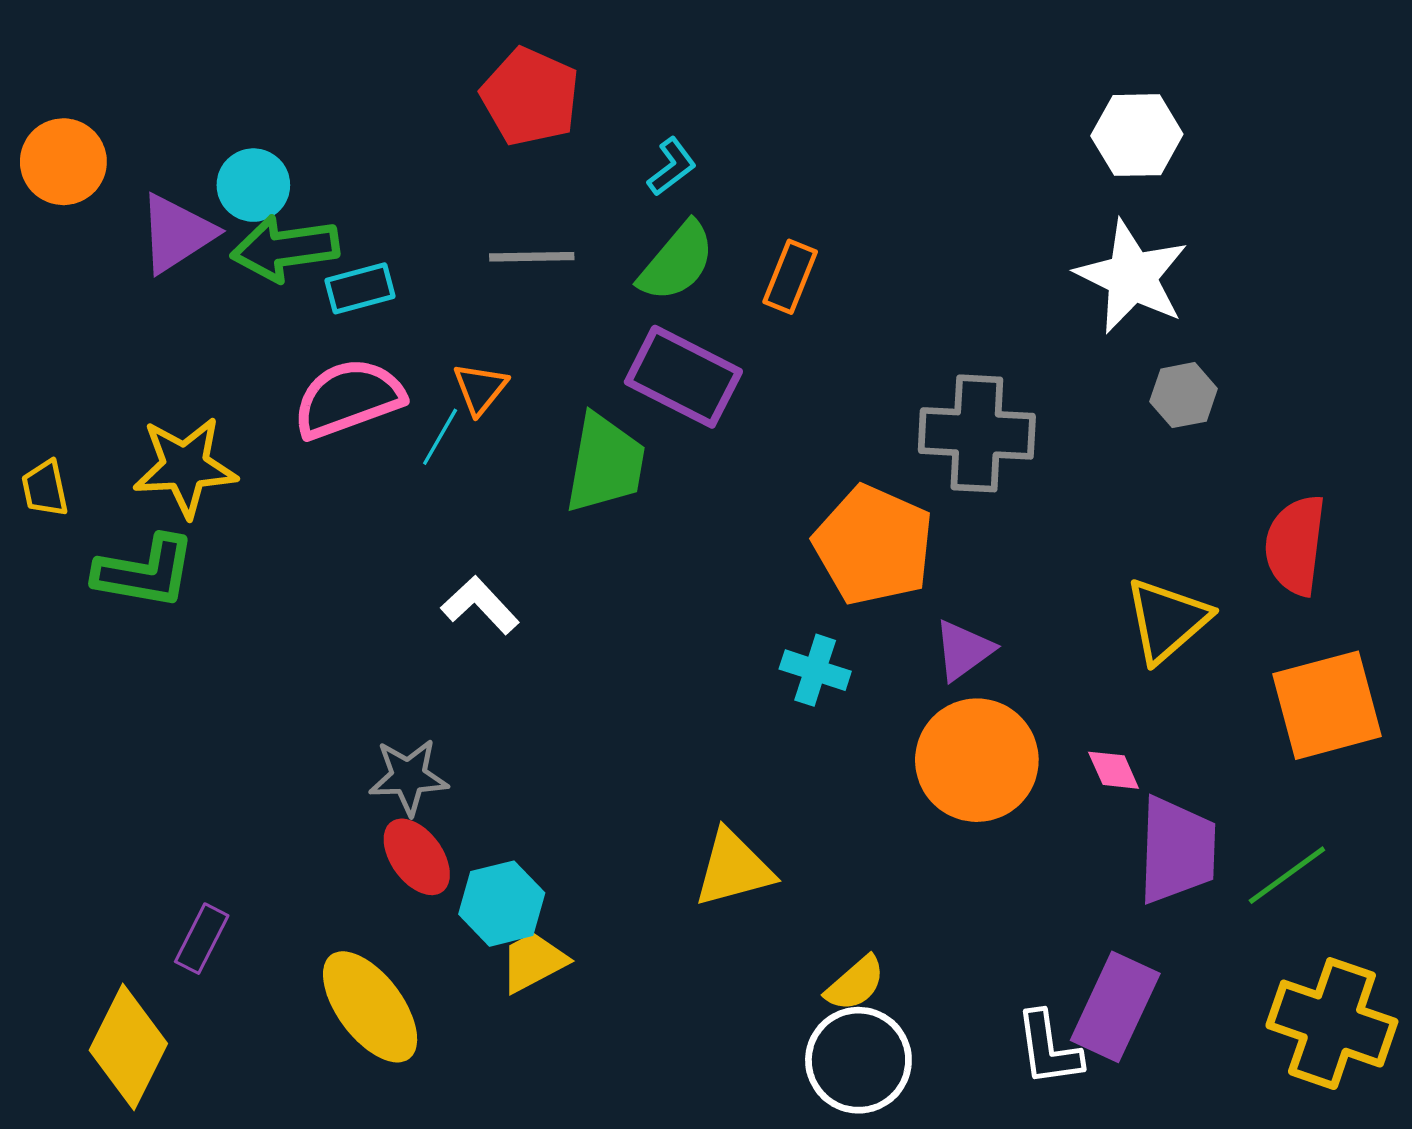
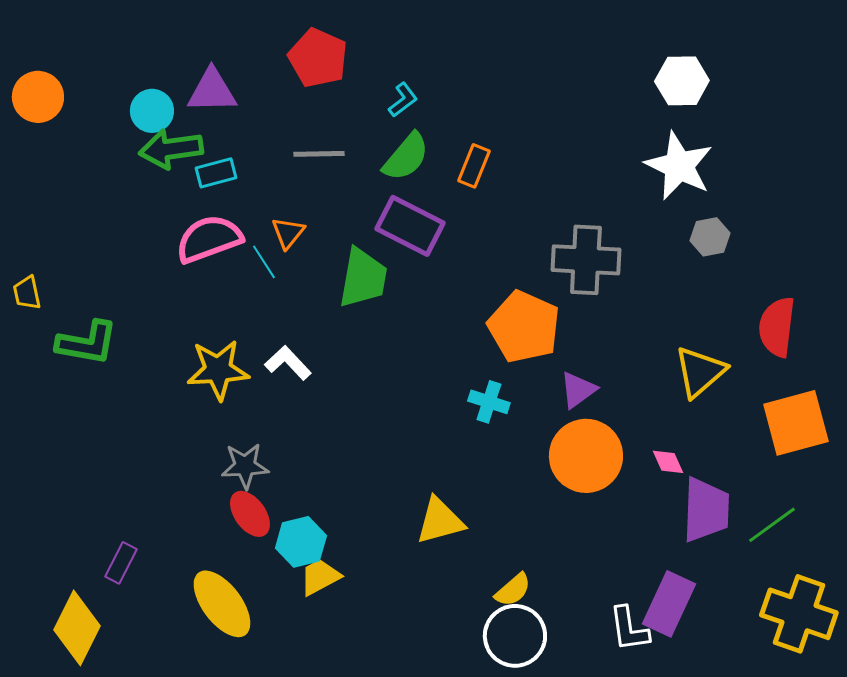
purple triangle: (177, 233) -> (212, 91), moved, turned 32
cyan line: (440, 437) -> (264, 262), turned -63
yellow star: (185, 467) -> (218, 370), moved

